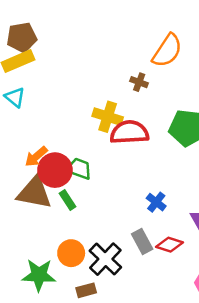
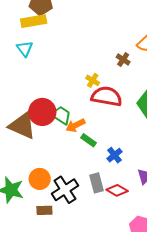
yellow cross: (108, 117) -> (93, 80), size x0.6
orange arrow: (36, 157) -> (75, 125), moved
green rectangle: (68, 200) -> (88, 140), moved, turned -35

